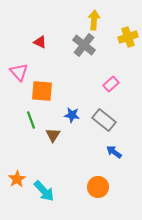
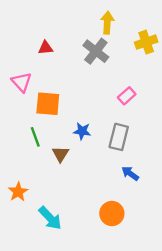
red triangle: (40, 42) -> (46, 48), turned -32
gray rectangle: (104, 120) -> (119, 137), turned 65
orange star: (17, 179) -> (18, 192), moved

